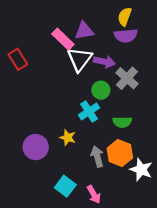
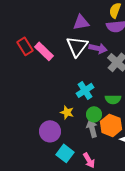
pink rectangle: (63, 39) -> (44, 51), moved
green circle: (101, 90) -> (94, 114), moved
purple circle: (36, 147) -> (50, 131), moved

